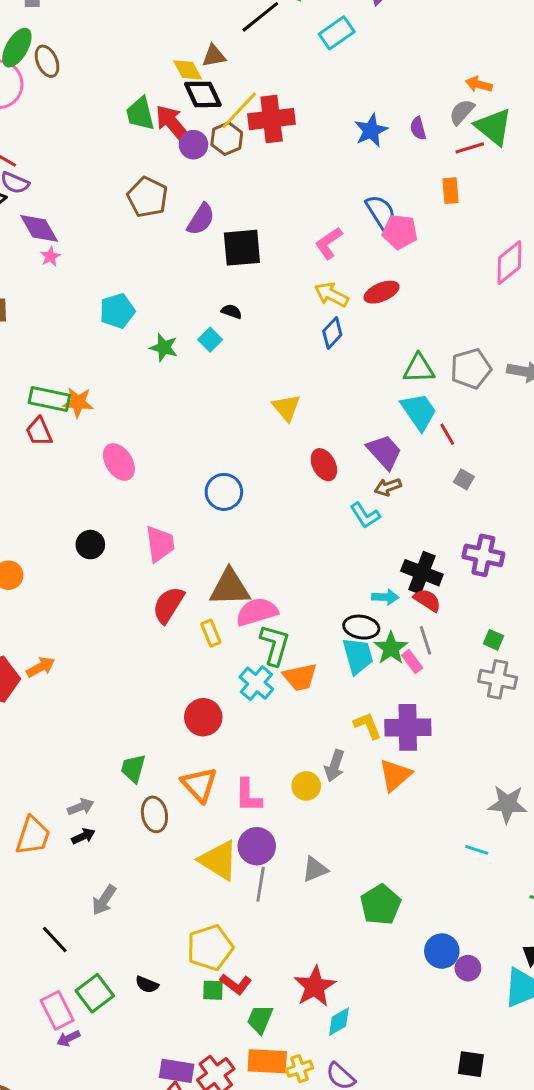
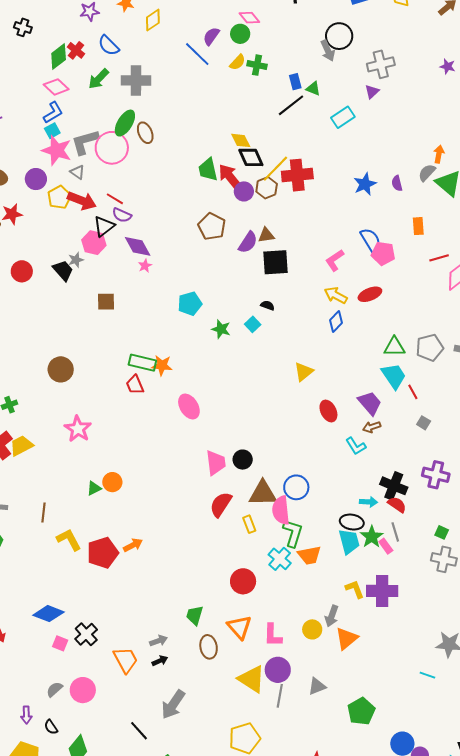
brown triangle: (214, 56) -> (266, 235), moved
orange arrow: (479, 84) -> (439, 154), turned 84
red line: (470, 148) -> (439, 258), moved
yellow triangle: (286, 408) -> (304, 372), turned 30
blue circle: (224, 492) -> (296, 487), moved
black circle: (90, 545) -> (243, 460), moved
pink semicircle: (257, 612) -> (281, 510), turned -80
orange triangle: (395, 775) -> (347, 638), moved
orange trapezoid: (33, 836) -> (125, 660), turned -48
gray arrow: (104, 900) -> (173, 704), size x1.4

